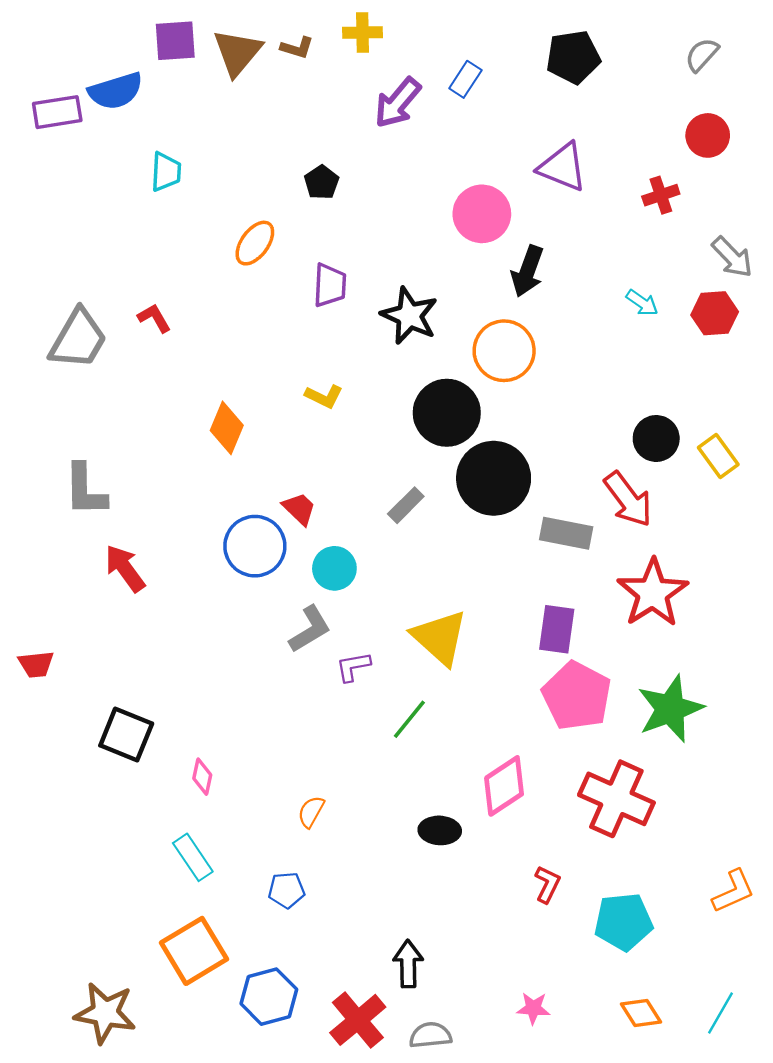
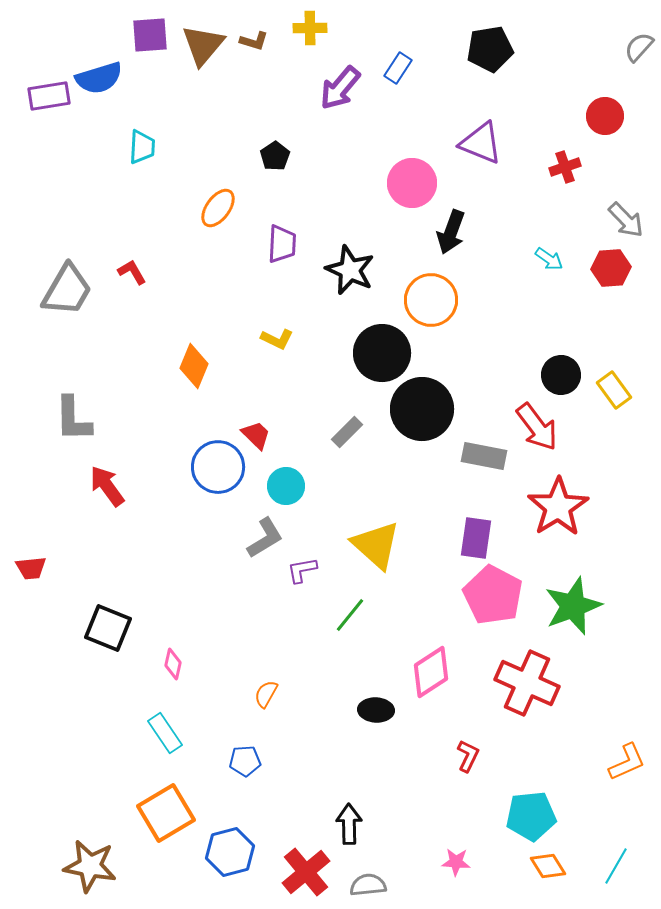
gray semicircle: (702, 55) -> (639, 47), moved
cyan pentagon: (623, 922) -> (531, 816), moved

